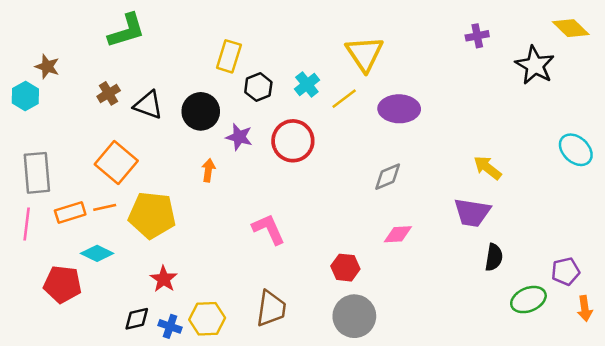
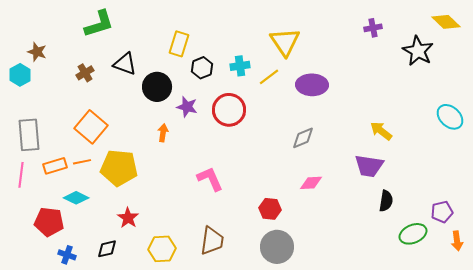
cyan cross: (307, 84) -> (240, 66), turned 30
black triangle: (148, 105) -> (125, 64), moved
blue cross: (170, 326) -> (67, 255), moved

